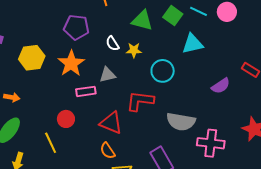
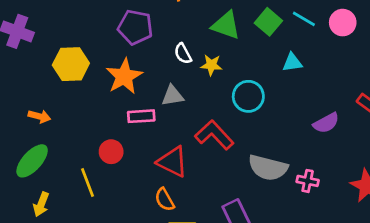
cyan triangle: (193, 44) -> (292, 62), size x0.7
red L-shape: (140, 101) -> (214, 135), turned 36
pink cross: (211, 143) -> (308, 181), moved, size x0.6

